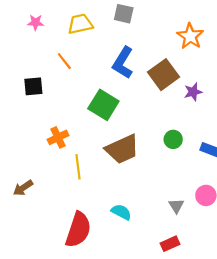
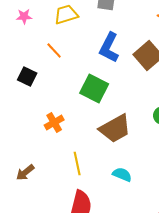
black square: (33, 86) -> (27, 77), turned 36
yellow line: (78, 167) -> (77, 164), moved
cyan semicircle: (121, 212) -> (122, 175), moved

